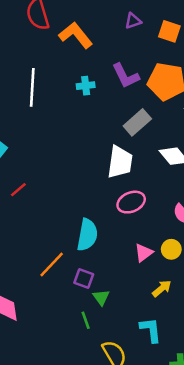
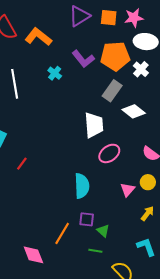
purple triangle: (133, 21) -> (79, 16), size x1.6
cyan cross: (86, 86) -> (55, 73), turned -32
gray rectangle: (137, 122) -> (112, 91), moved
orange line: (52, 265) -> (62, 233), moved
green line: (86, 320) -> (95, 251), turned -48

